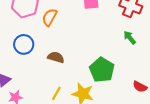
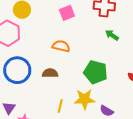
orange semicircle: (50, 17) -> (61, 46), moved, turned 90
blue circle: (24, 44) -> (17, 70), size x1.4

